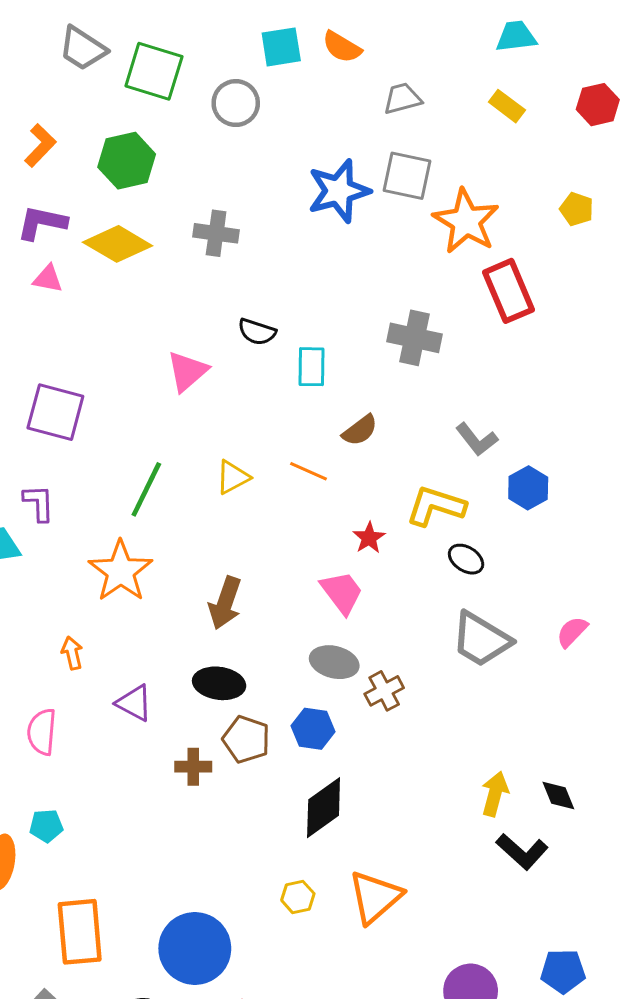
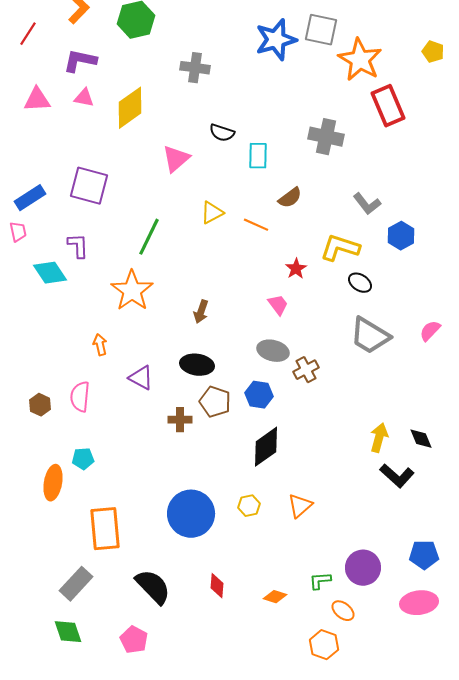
yellow diamond: (118, 244) -> (130, 108), moved, turned -66
yellow triangle: (233, 477) -> (212, 213), moved
pink trapezoid: (342, 592) -> (278, 305), size x0.7
brown arrow: (225, 603) -> (201, 312), size x0.7
orange triangle: (375, 897) -> (300, 506), size x0.7
blue circle: (195, 948) -> (191, 514), moved

